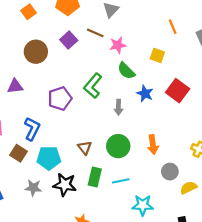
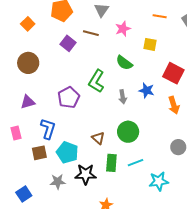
orange line: (173, 27) -> (160, 16), turned -48
pink star: (118, 45) -> (123, 29), moved
brown circle: (36, 52) -> (28, 63), moved
purple triangle: (15, 86) -> (28, 102), moved
blue star: (145, 94) -> (147, 90), moved
orange arrow: (153, 145) -> (174, 105), moved
brown square: (18, 153) -> (39, 153), turned -35
cyan pentagon: (49, 158) -> (67, 152), turned 30

